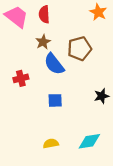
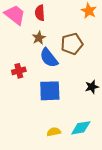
blue square: (55, 100) -> (50, 91), size x1.6
yellow semicircle: (51, 144) -> (54, 132), moved

